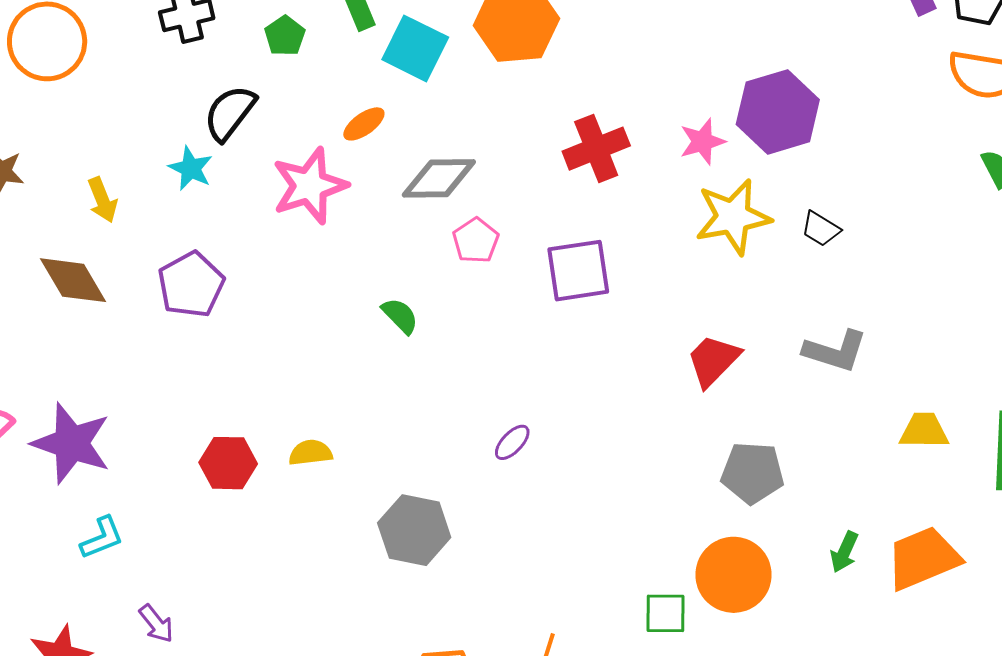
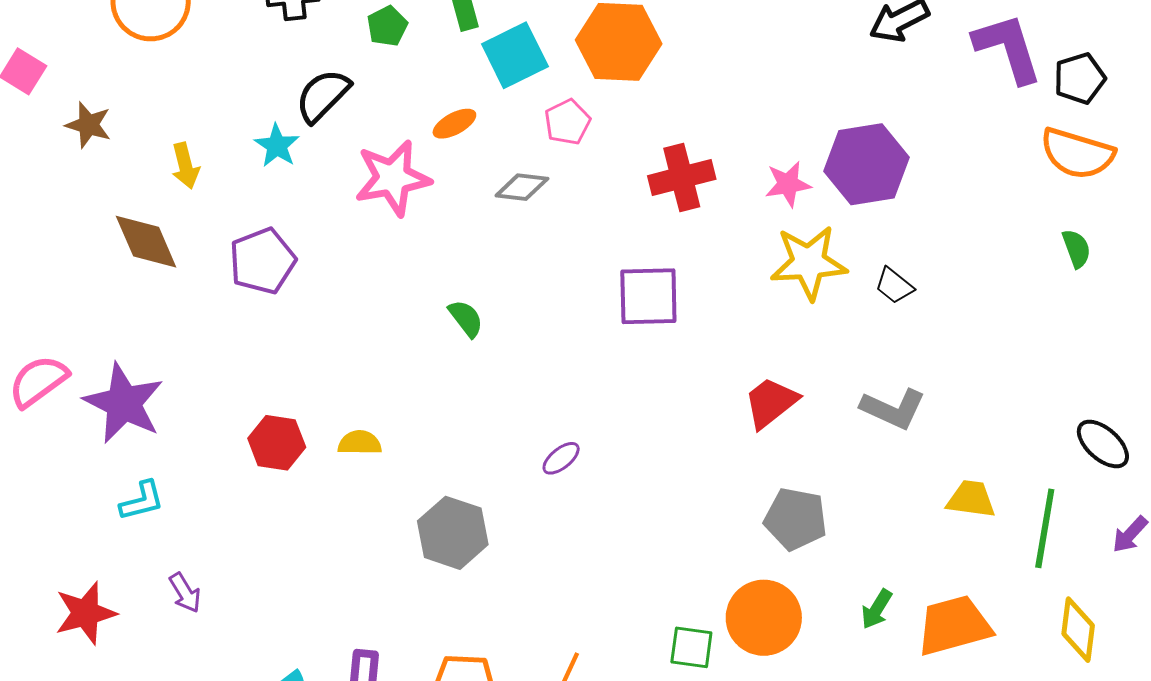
cyan square: (415, 48) -> (515, 55), turned 30
gray diamond: (439, 178) -> (522, 187), size x0.7
pink pentagon: (476, 241) -> (567, 122), moved

